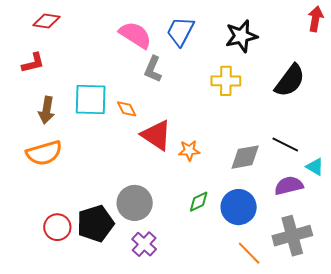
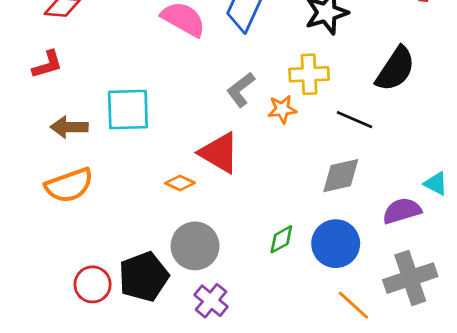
gray L-shape: (153, 69) -> (241, 90), moved, turned 32
orange diamond: (127, 109) -> (180, 183), moved, turned -35
brown arrow: (47, 110) -> (69, 127), turned 84
black line: (285, 145) -> (354, 120), moved
orange star: (189, 151) -> (282, 109), moved

